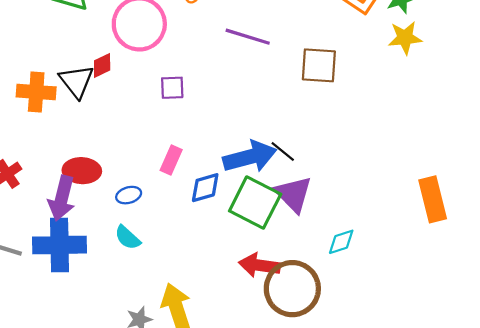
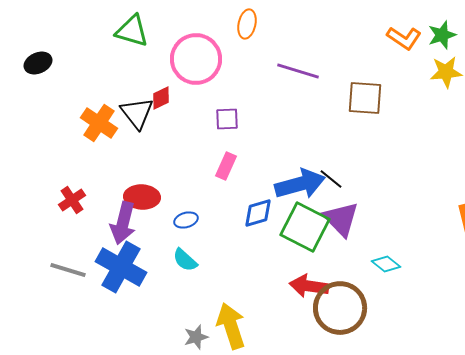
orange cross: (36, 92) -> (99, 123), turned 30
pink rectangle: (171, 160) -> (226, 166), moved
cyan diamond: (341, 242) -> (386, 264), turned 56
blue cross: (60, 245) -> (121, 267), turned 30

